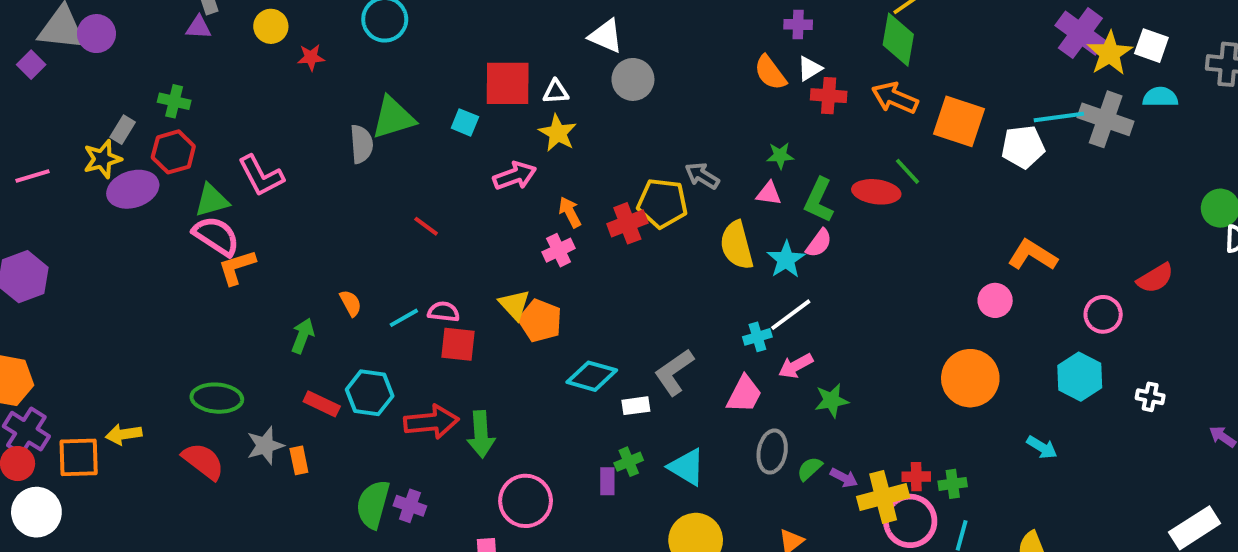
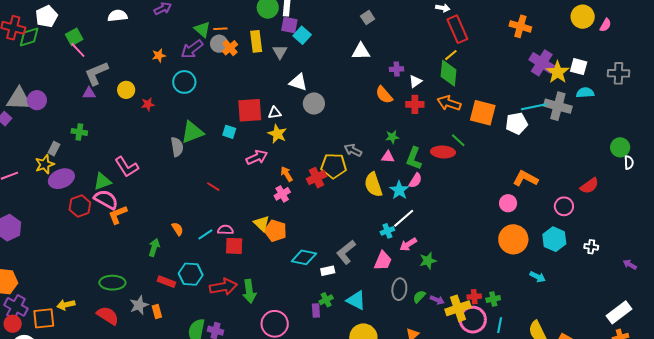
white triangle: (810, 68) -> (415, 81), moved
red hexagon: (173, 152) -> (80, 206), moved
orange circle: (970, 378) -> (513, 239), moved

